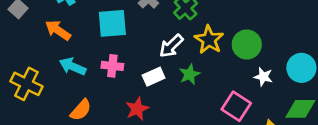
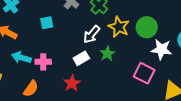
cyan square: (112, 23) -> (47, 23), size x0.6
pink cross: (112, 66) -> (43, 62), moved
white star: (263, 77) -> (161, 49), size x1.5

